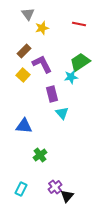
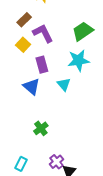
cyan star: (71, 77) -> (78, 60), moved, size x1.5
purple rectangle: (52, 94) -> (42, 65), moved
blue triangle: (24, 126) -> (31, 87), moved, turned 36

